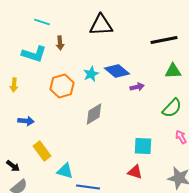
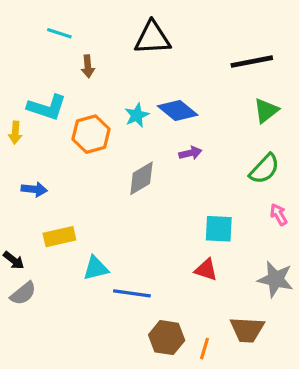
cyan L-shape: (34, 54) -> (47, 107), moved
green triangle: (173, 71) -> (266, 110), turned -36
purple arrow: (137, 87) -> (190, 153), moved
yellow rectangle: (42, 151) -> (59, 237), turned -66
cyan triangle: (65, 171) -> (96, 268), turned -30

